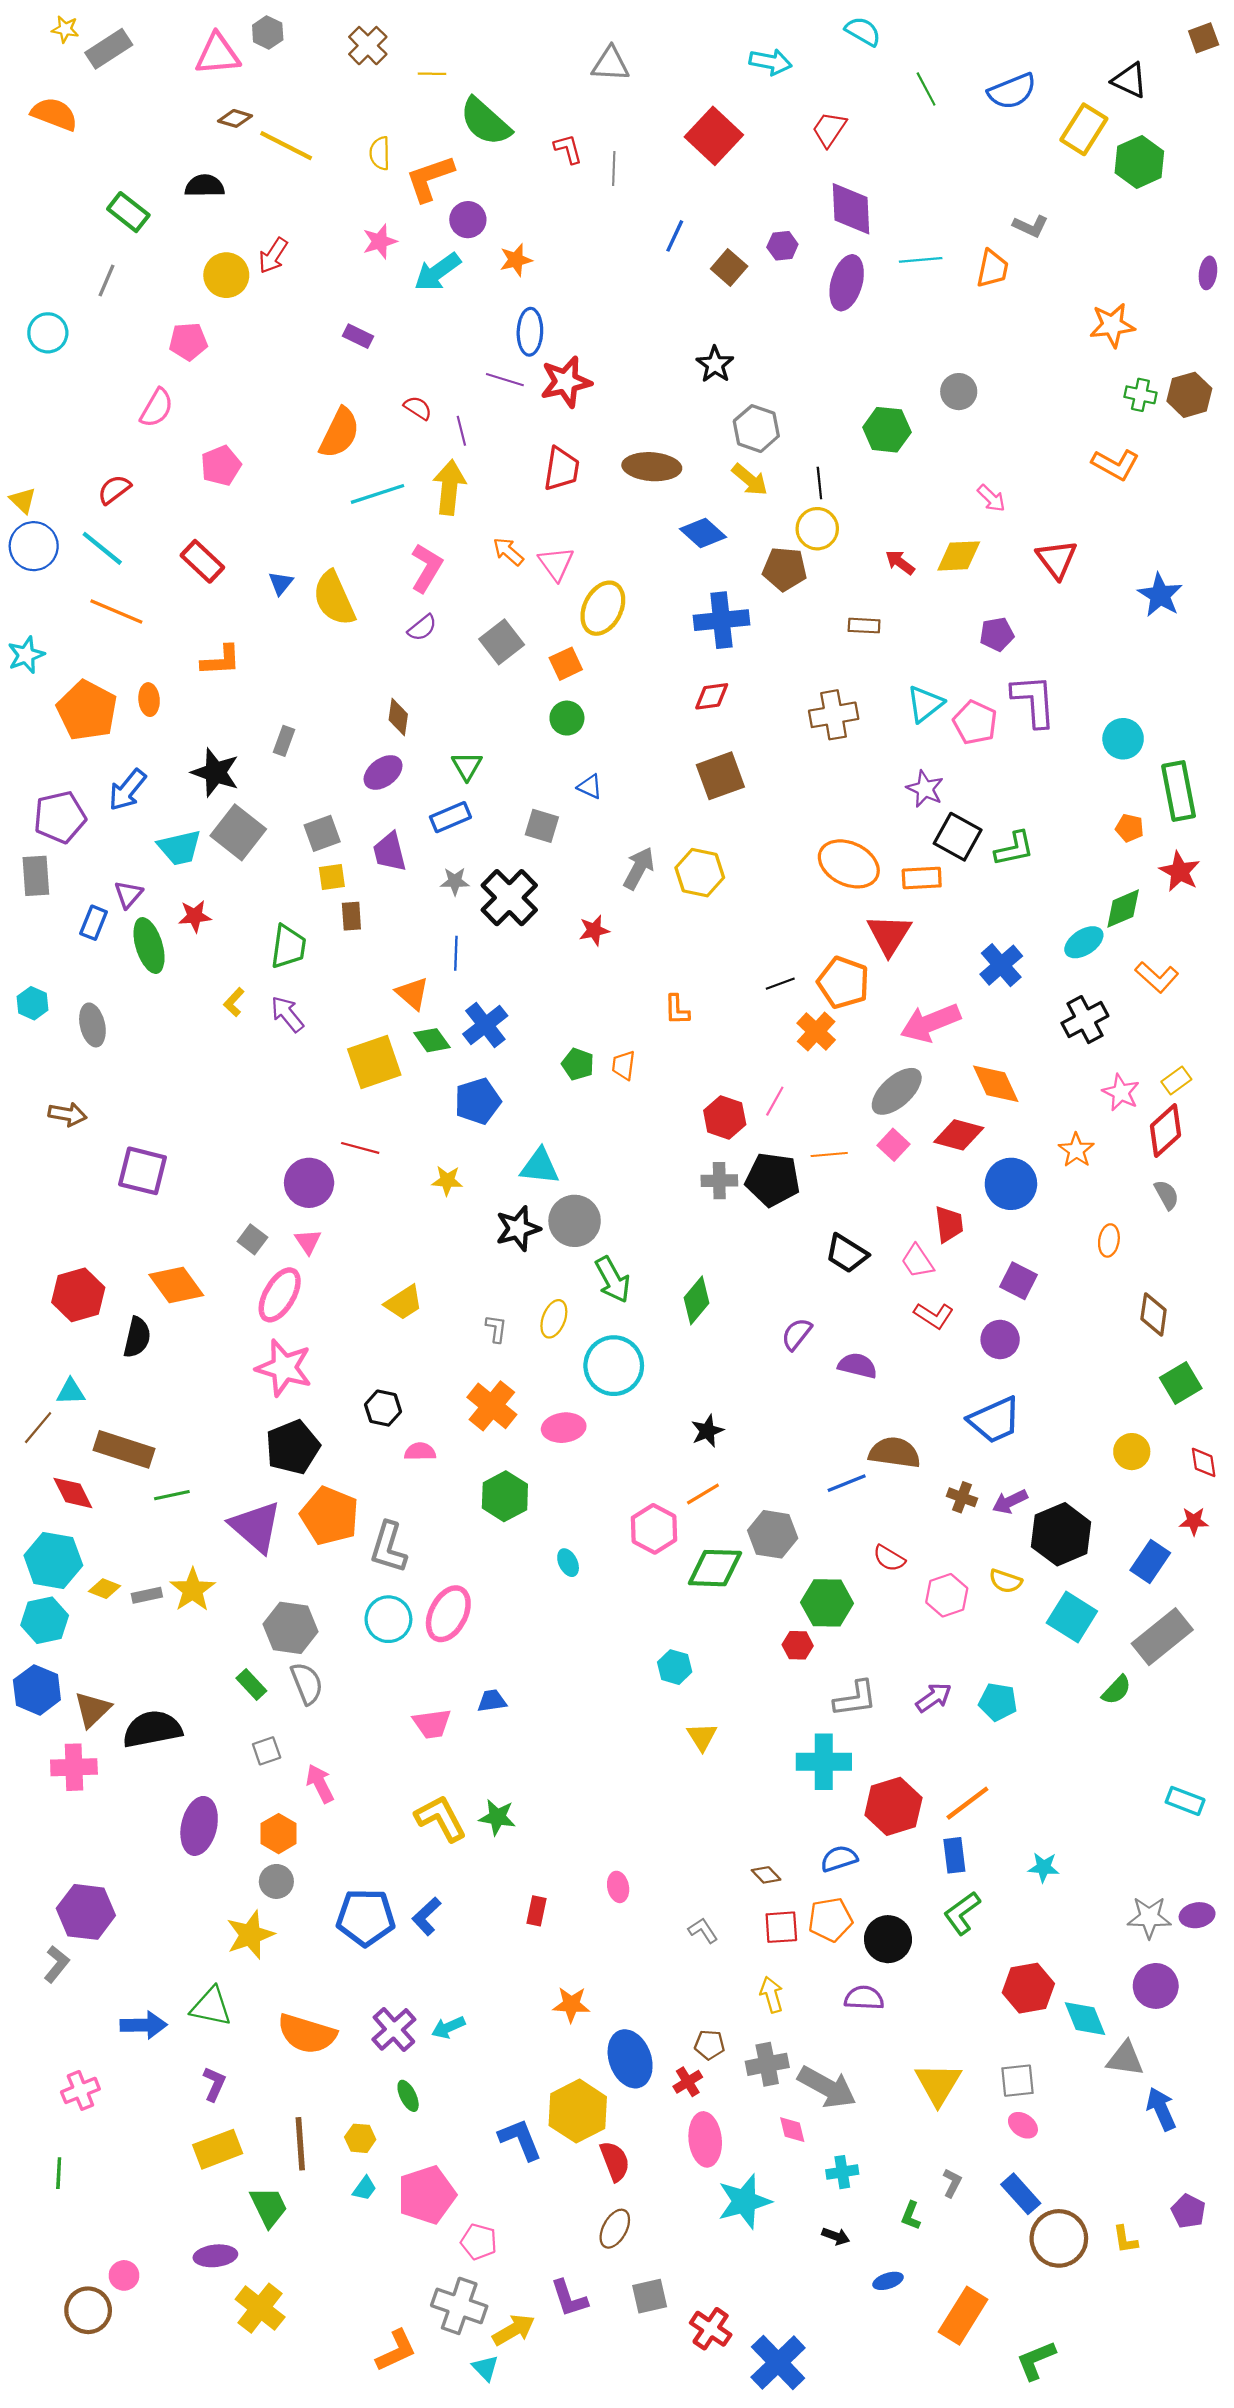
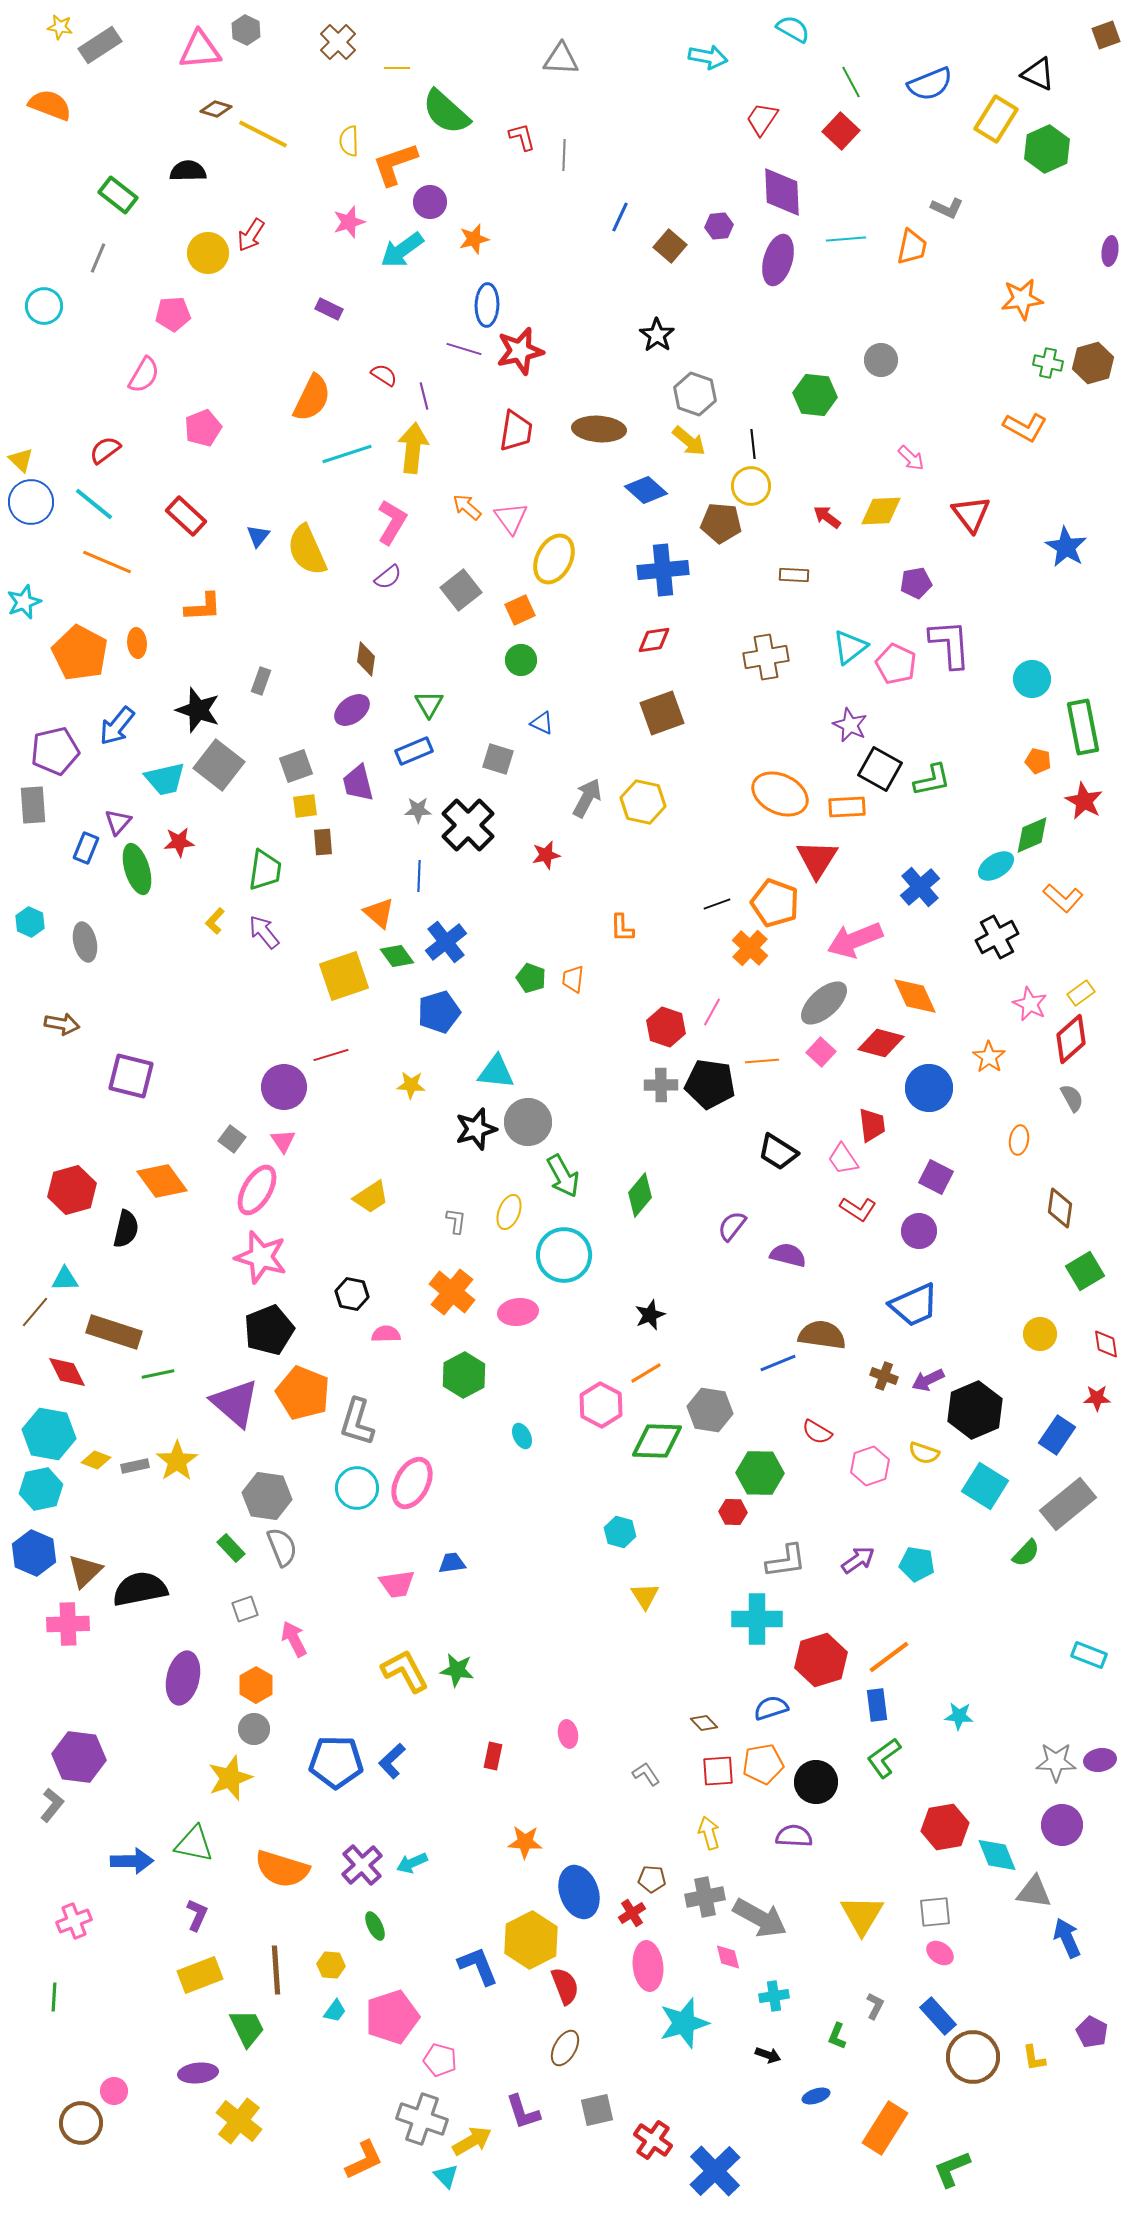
red square: (714, 136) -> (841, 131), moved, size x0.7
red line: (360, 1148) -> (331, 1055), turned -32

